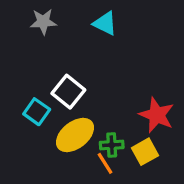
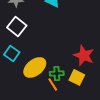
white square: (68, 92) -> (17, 26), moved
yellow square: (145, 152) -> (77, 77), turned -35

